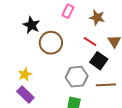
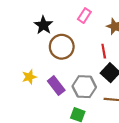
red line: (90, 42) -> (104, 51), turned 40
purple rectangle: (25, 94) -> (56, 86), moved

